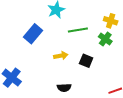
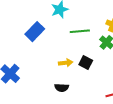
yellow arrow: (61, 56) -> (66, 63), moved

